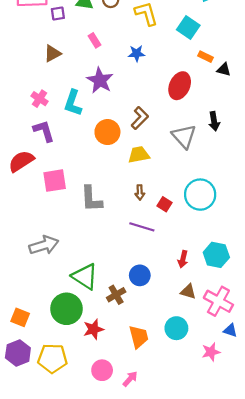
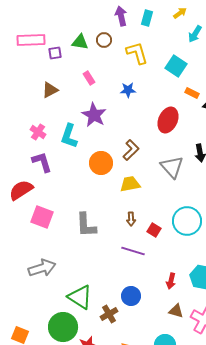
pink square: (55, 181) -> (42, 217), moved, turned 30

